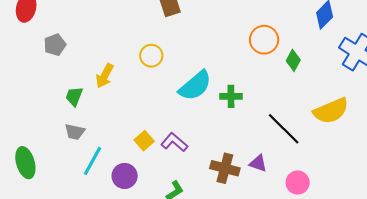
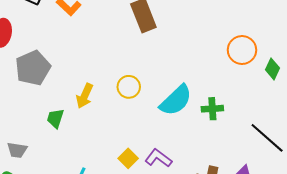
gray pentagon: (55, 45) -> (33, 68), size x1.6
yellow circle: (151, 56) -> (129, 87), moved
gray trapezoid: (75, 132) -> (17, 150), moved

